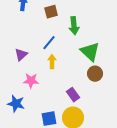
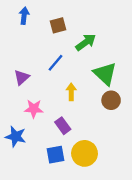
green arrow: (74, 26) -> (86, 42), turned -120
yellow arrow: (52, 62) -> (71, 92), moved
purple rectangle: (73, 95) -> (63, 126), moved

